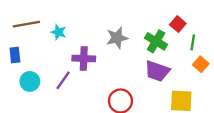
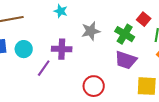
cyan star: (59, 32) -> (61, 11), moved
cyan circle: (30, 81) -> (24, 49), moved

